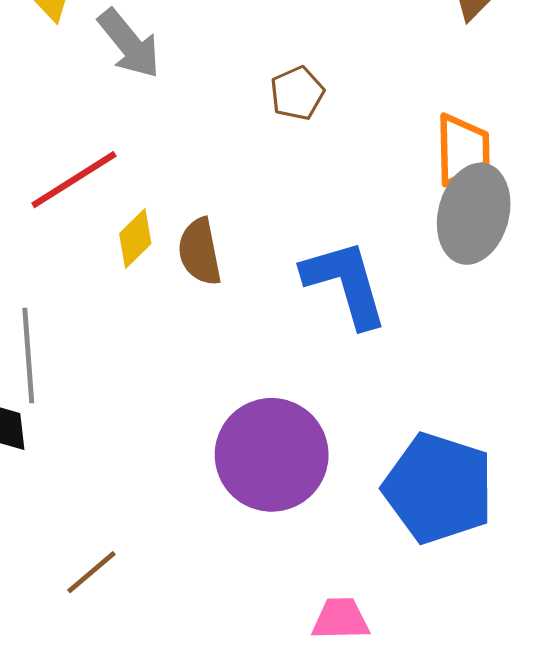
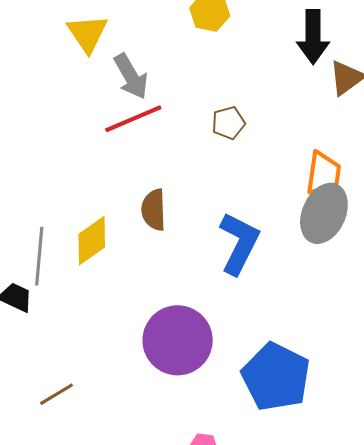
red line: (74, 180) -> (133, 119), moved
yellow diamond: (135, 239) -> (92, 241), moved, size x1.4
blue L-shape: (345, 283) -> (239, 243), turned 34

